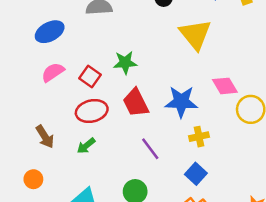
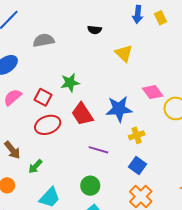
yellow triangle: (195, 34) -> (124, 53), size x0.7
green arrow: (86, 146) -> (35, 166), moved
purple line: (150, 149) -> (98, 150), turned -30

